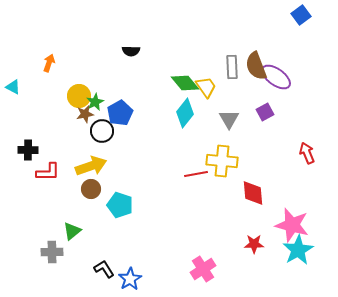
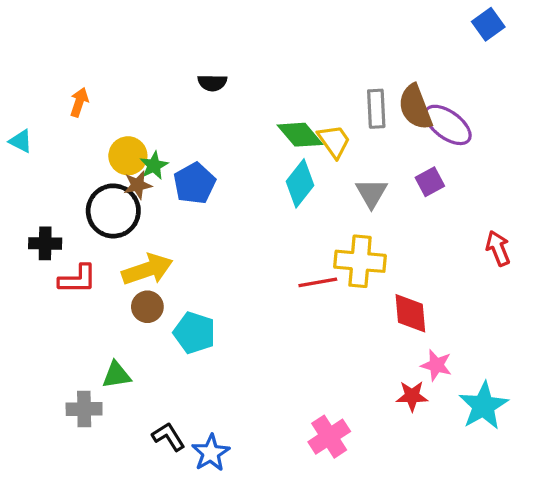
black circle: (102, 131) -> (113, 211), moved, size x1.4
pink star: (292, 225) -> (436, 365), moved, size x0.6
green triangle: (72, 231) -> (117, 375), turned 30

